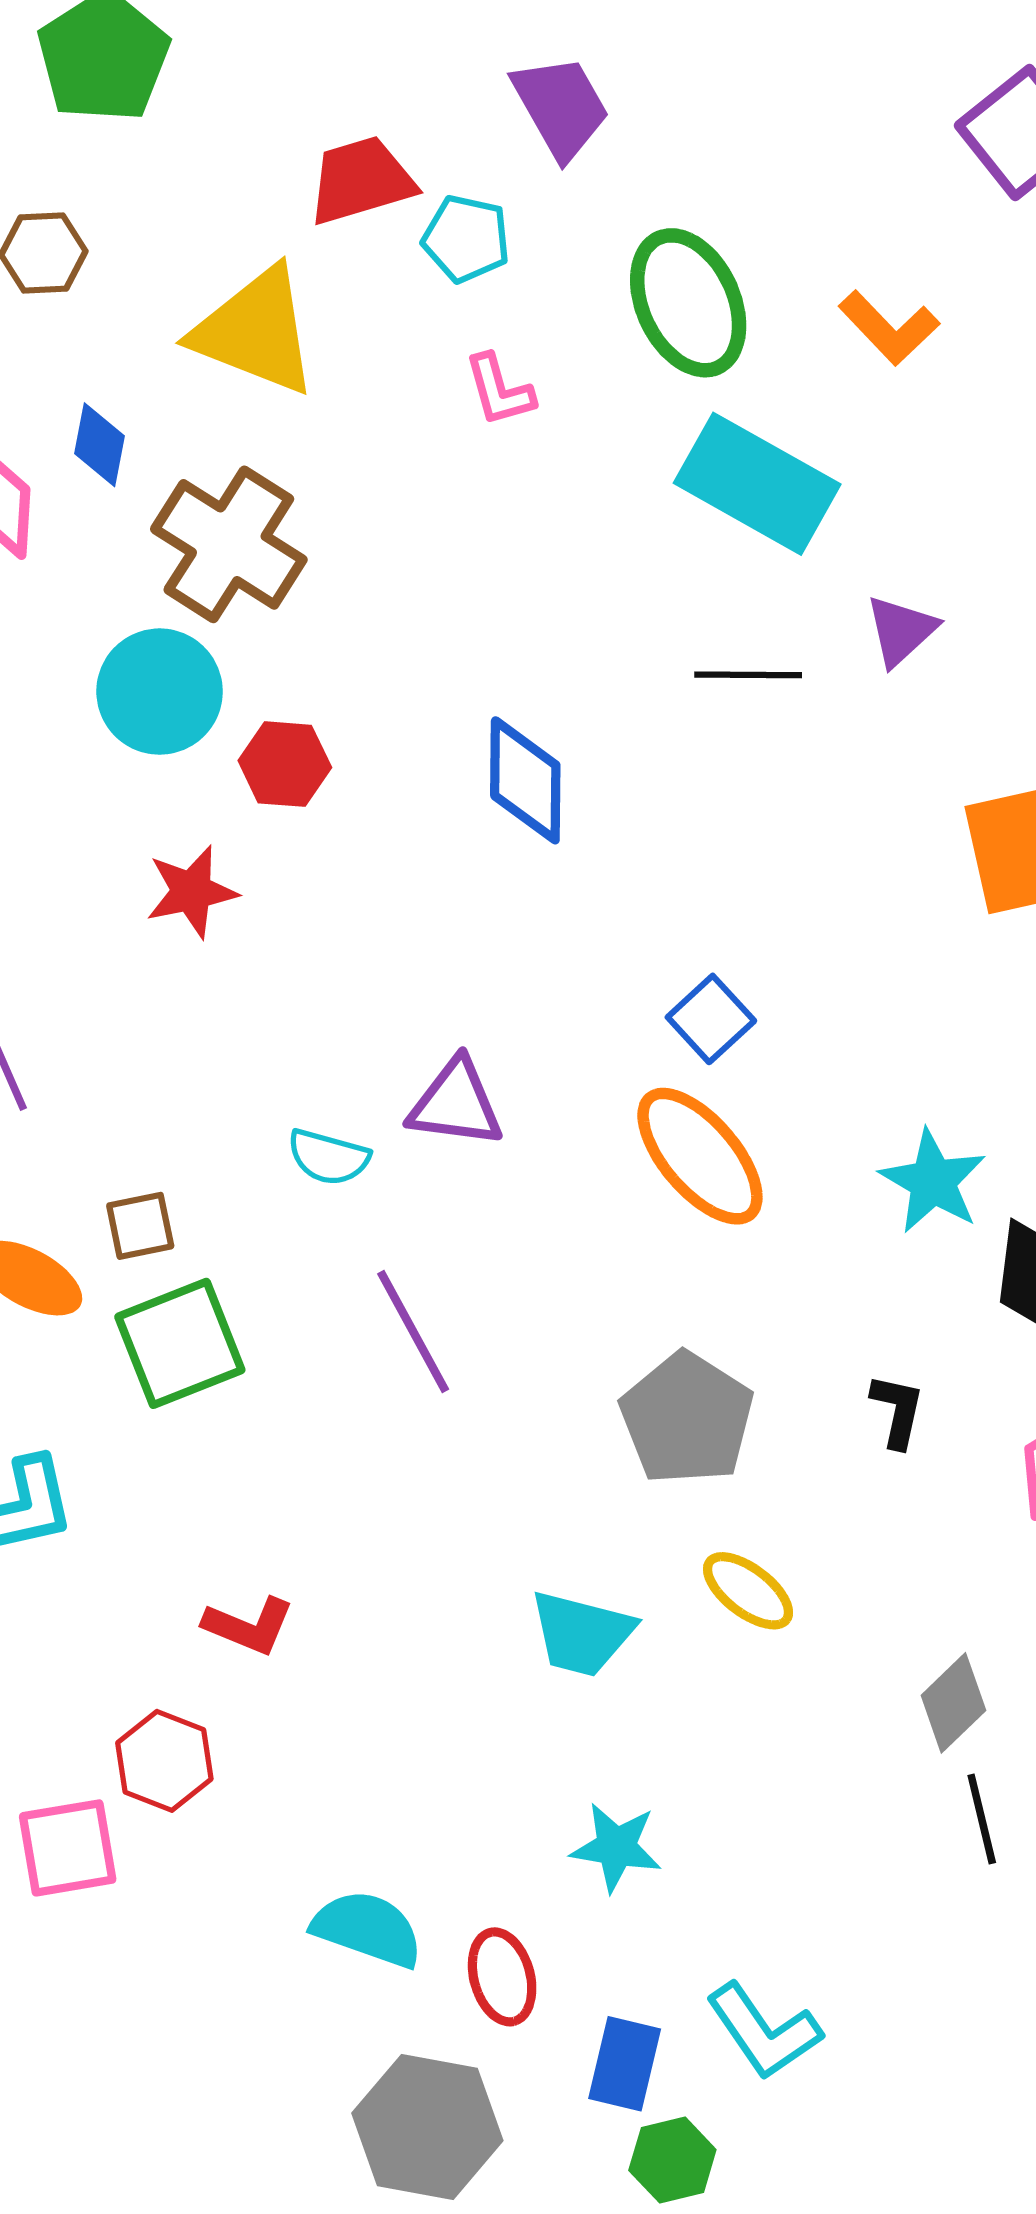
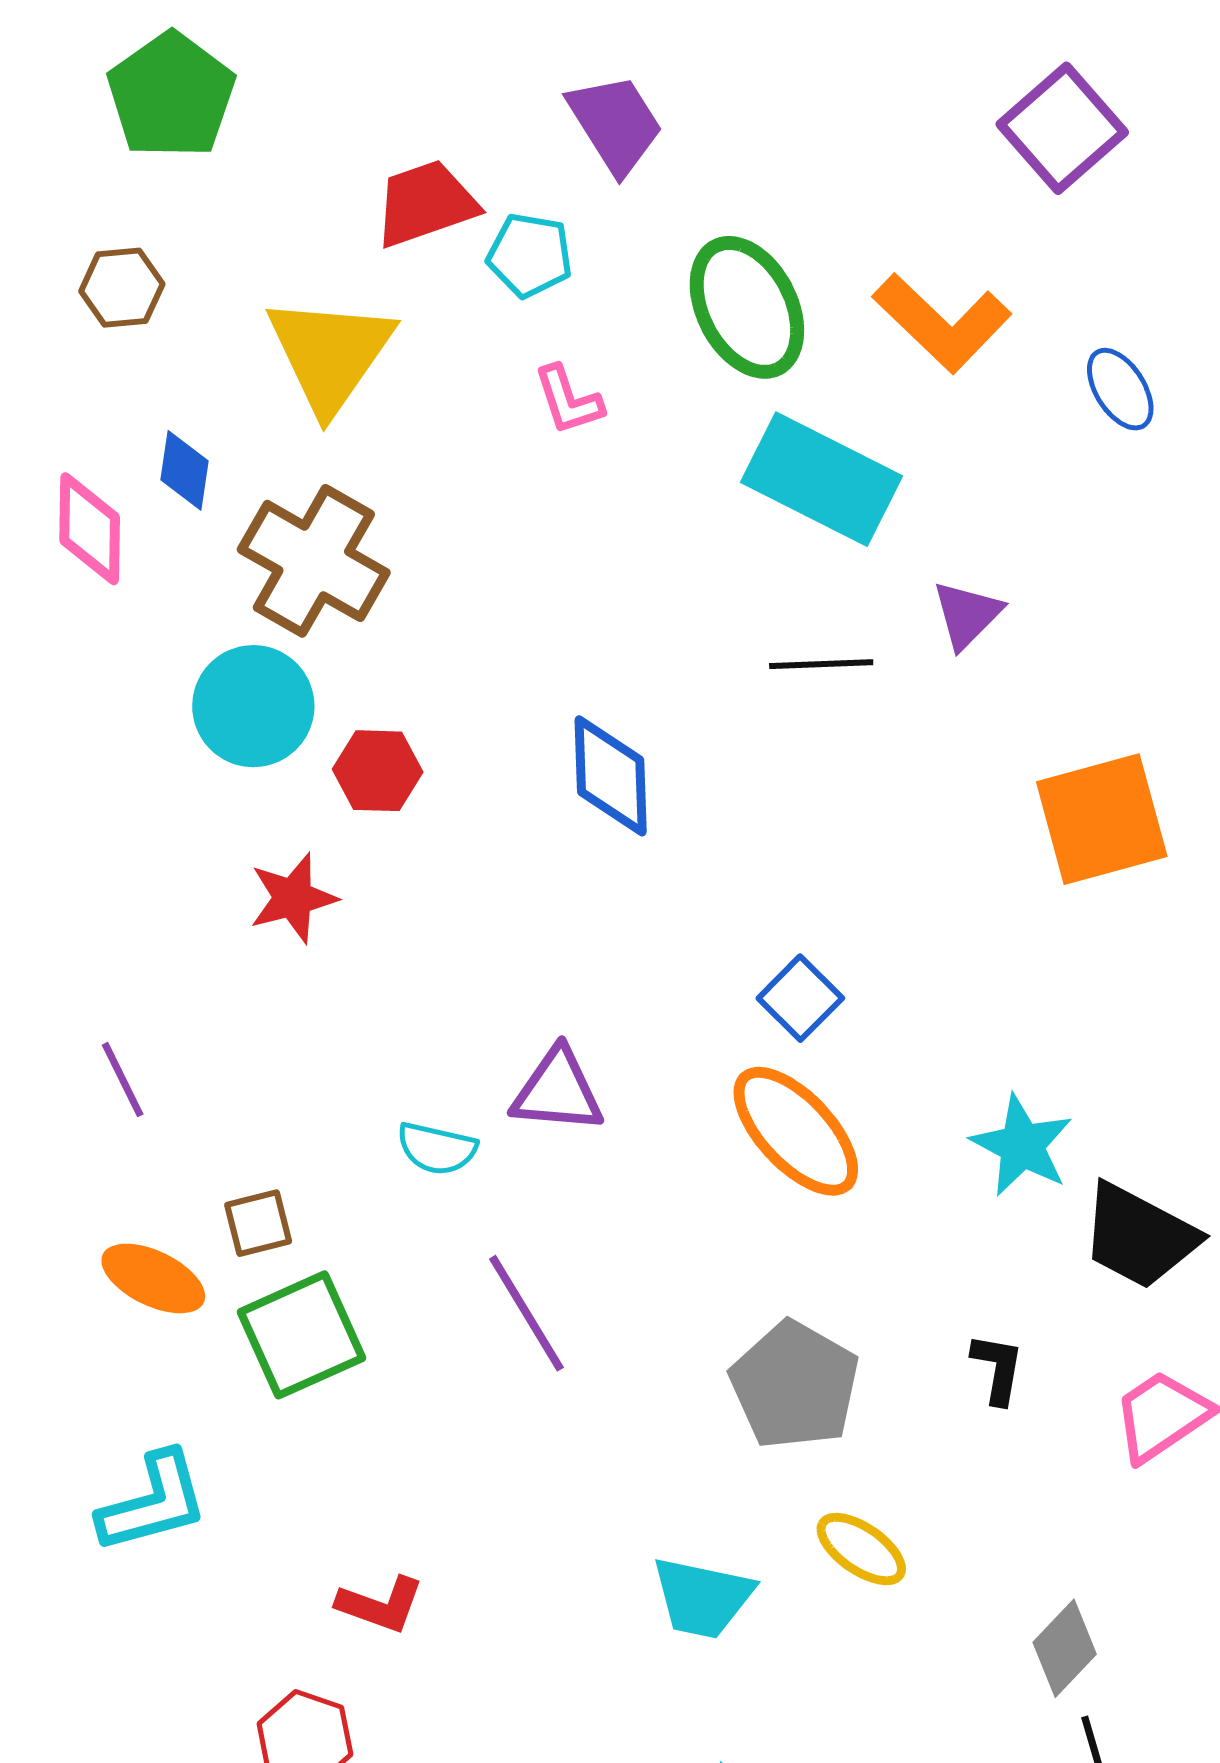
orange L-shape: (889, 328) -> (942, 323), size x1.4
yellow triangle: (255, 331) -> (330, 354), turned 46

